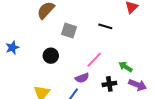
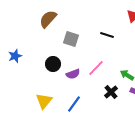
purple semicircle: (82, 78) -> (73, 74), moved
black cross: (109, 84) -> (111, 92), turned -32

